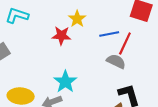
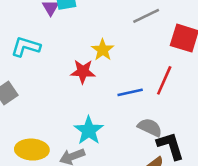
blue line: (109, 34) -> (130, 92), moved
gray semicircle: (116, 61) -> (150, 127), moved

